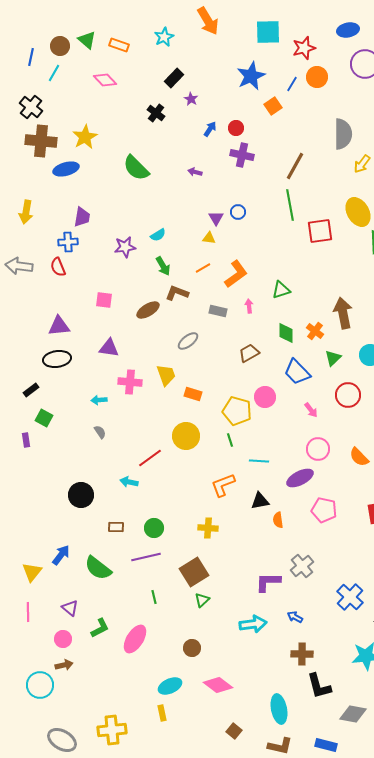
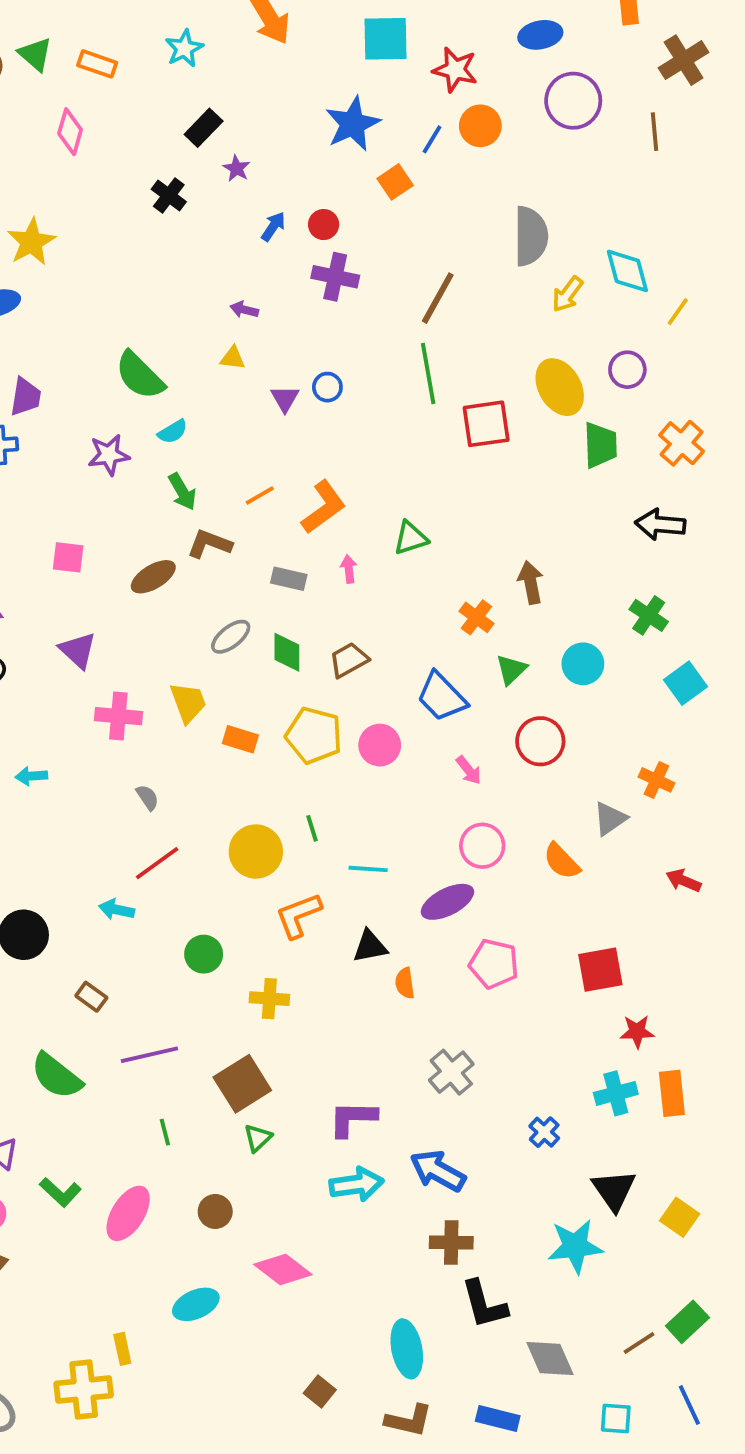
red star: (304, 48) -> (455, 70), turned 30
pink diamond: (105, 80) -> (70, 132), turned 60
green semicircle: (136, 168) -> (140, 375), moved
yellow triangle: (209, 238) -> (233, 358), moved
brown arrow: (343, 313) -> (531, 583), size x0.7
green diamond: (286, 333) -> (287, 652), moved
purple triangle: (109, 348) -> (78, 650), turned 35
cyan arrow: (99, 400) -> (31, 776), moved
yellow pentagon: (237, 411) -> (314, 735), moved
gray semicircle: (100, 432) -> (147, 797), moved
yellow circle: (186, 436) -> (256, 852), moved
brown rectangle: (116, 527) -> (91, 997), turned 35
green circle: (154, 528) -> (204, 954), moved
purple L-shape: (268, 582) -> (353, 1119), moved
blue cross: (350, 597) -> (544, 1132), size x0.6
blue arrow: (295, 617) -> (438, 1171), size x1.8
green L-shape: (100, 628) -> (60, 1192), turned 70
brown circle: (192, 648) -> (215, 1211), moved
pink diamond: (218, 685) -> (283, 1270), moved
yellow rectangle: (162, 713) -> (122, 1349), moved
gray diamond: (353, 714) -> (550, 1359), turned 56

